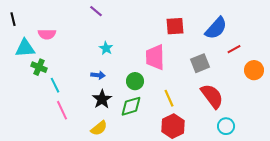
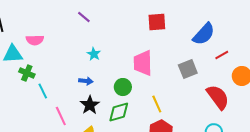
red square: (175, 26) -> (157, 22), moved
red semicircle: (212, 96) -> (218, 97), moved
pink line: (62, 110) -> (61, 116), moved

